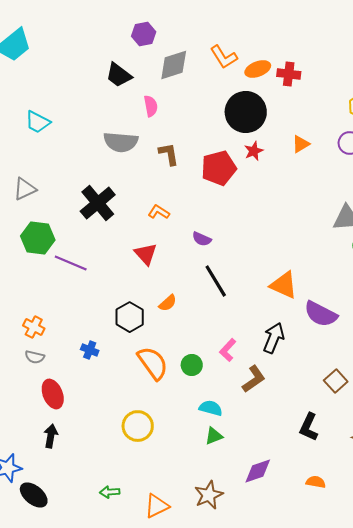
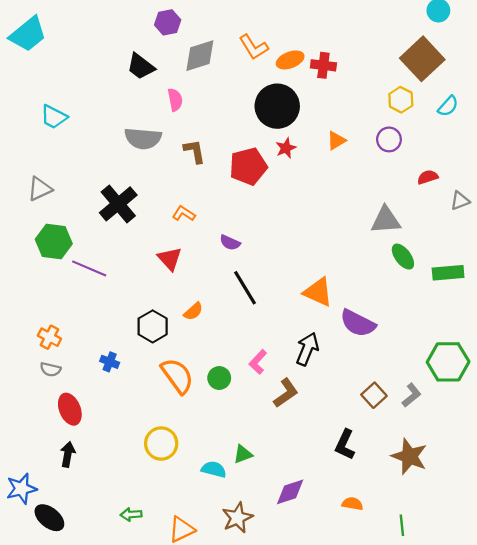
cyan semicircle: (211, 408) -> (214, 469), moved

